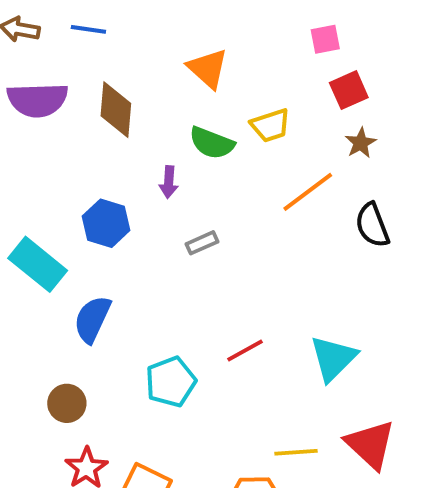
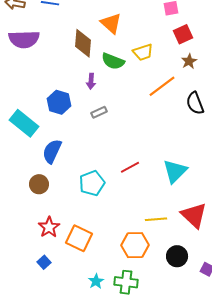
brown diamond: (116, 110) -> (83, 43), moved
gray rectangle: (202, 243) -> (99, 112), moved
brown circle: (67, 403) -> (39, 184), moved

